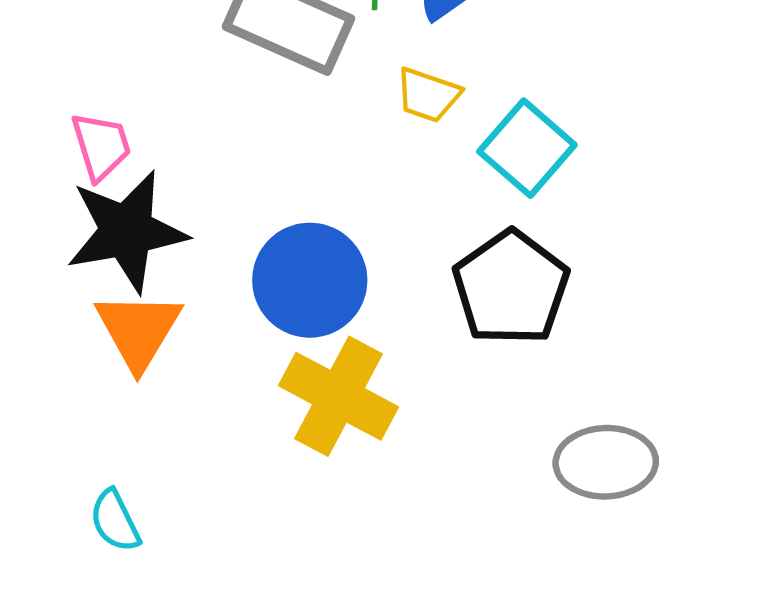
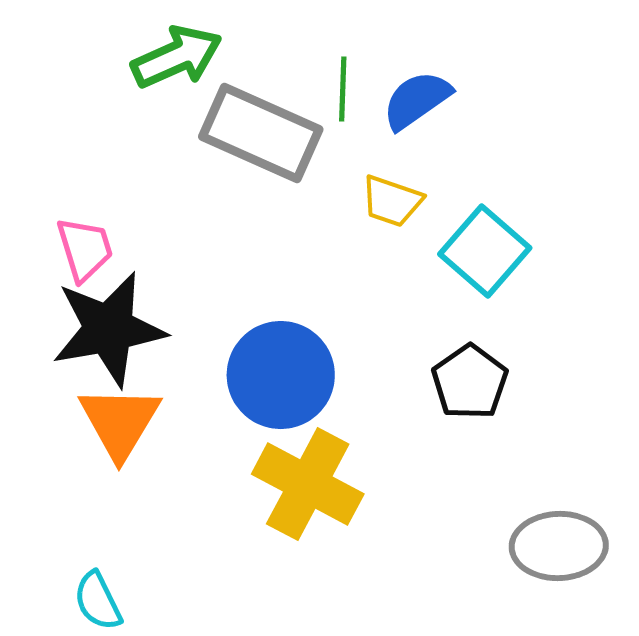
black pentagon: (511, 288) -> (470, 382), size x0.7

